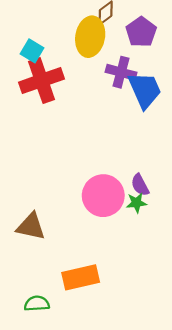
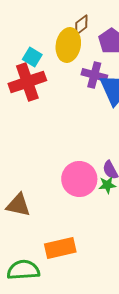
cyan square: (32, 51) -> (32, 57), moved
green semicircle: (37, 304) -> (23, 270), size x1.5

